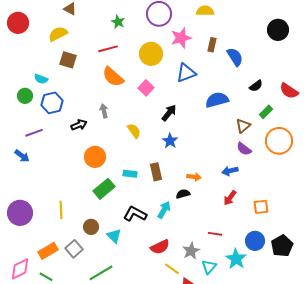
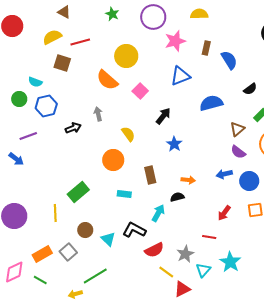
green star: (118, 22) -> (112, 14), moved
red line: (108, 49) -> (80, 42), moved
yellow circle: (151, 54) -> (126, 56), moved
blue star: (170, 141) -> (174, 144), moved
orange circle: (95, 157) -> (113, 160), moved
cyan rectangle: (130, 174) -> (124, 194), moved
green rectangle: (104, 189) -> (78, 192), moved
red arrow: (230, 198) -> (224, 213), moved
black L-shape: (135, 214) -> (134, 230), moved
blue circle: (255, 241) -> (249, 181), moved

